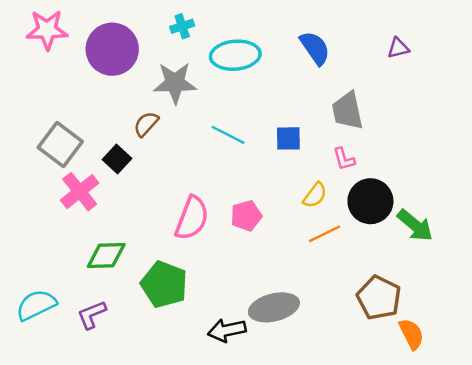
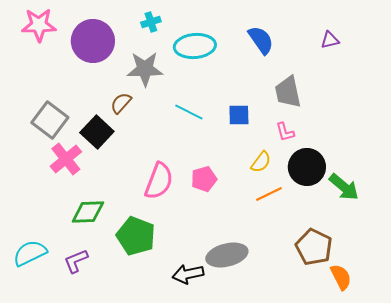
black square: (117, 159) -> (97, 132), size x1.4

